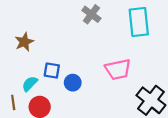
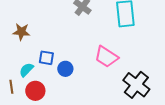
brown star: (24, 42) -> (21, 32), turned 30
pink trapezoid: (118, 69) -> (106, 57), turned 45

